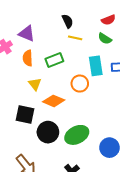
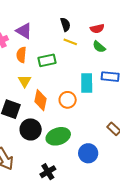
red semicircle: (108, 20) -> (97, 29), moved
cyan rectangle: (96, 66) -> (87, 83), moved
orange circle: (80, 84) -> (68, 100), moved
orange diamond: (54, 101) -> (40, 100), turned 70

